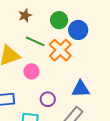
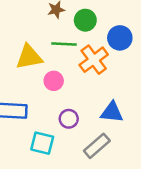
green circle: (59, 20) -> (85, 20), moved
green line: (35, 41) -> (64, 44), turned -30

